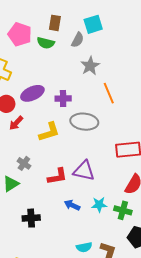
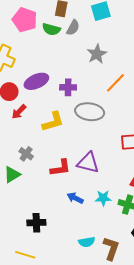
gray semicircle: (78, 40) -> (73, 28), moved
orange line: (109, 93) -> (116, 83), turned 65
black cross: (31, 218) -> (36, 223), moved

